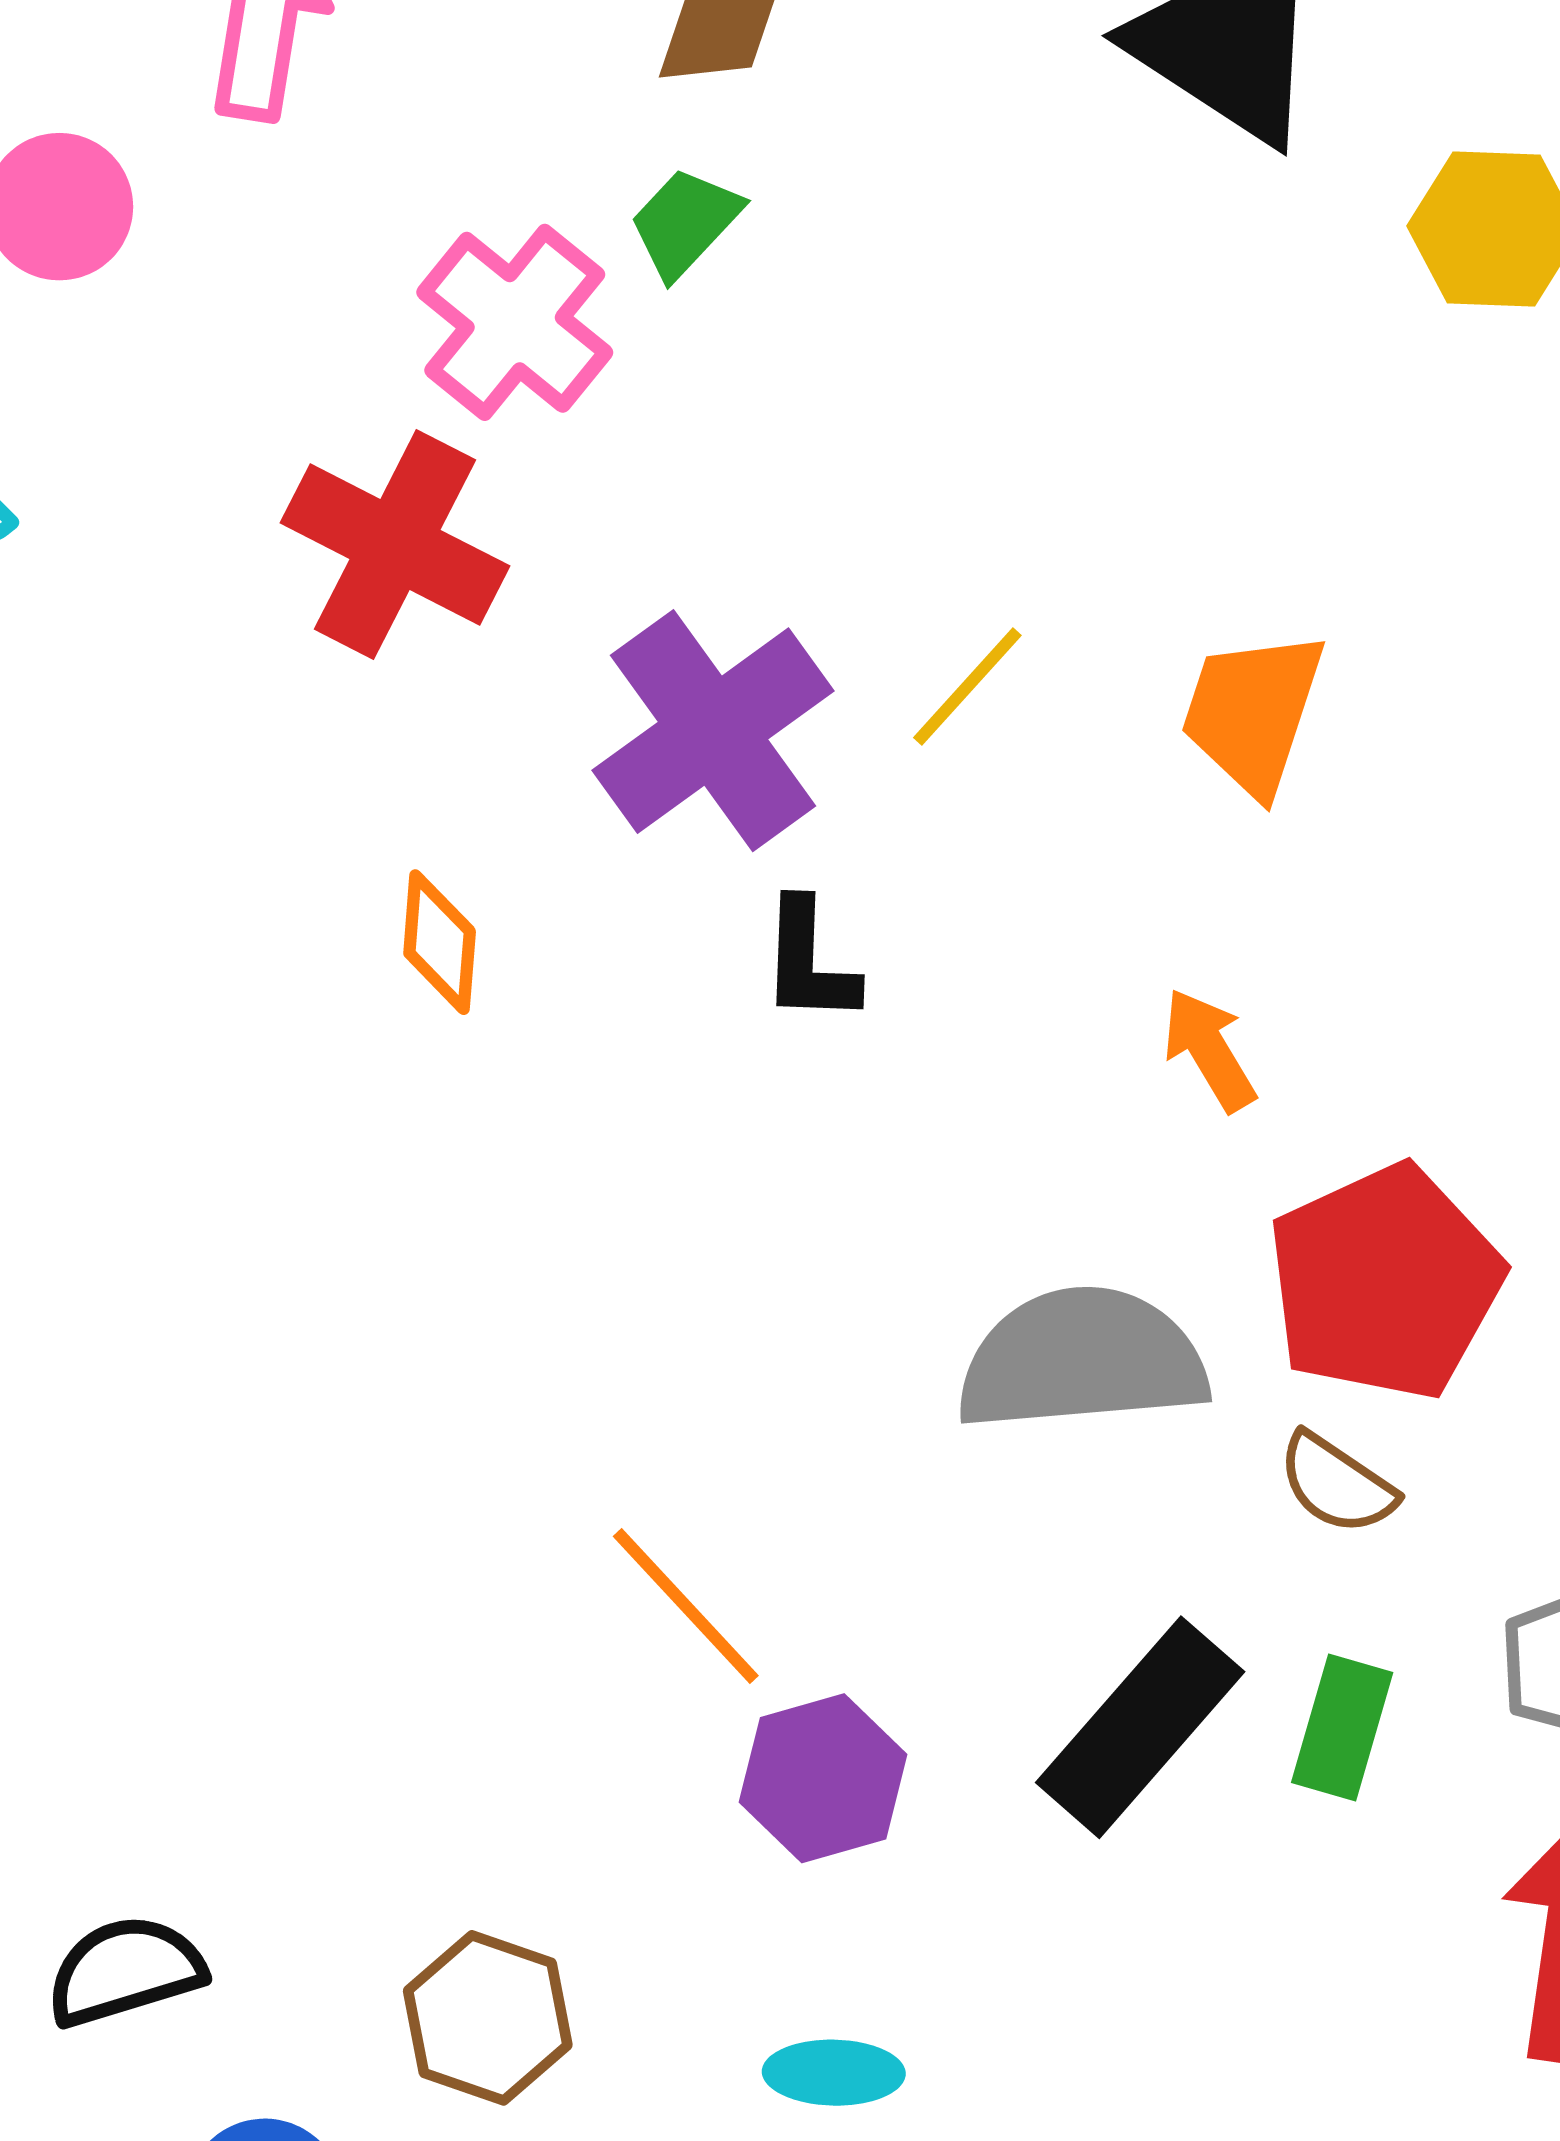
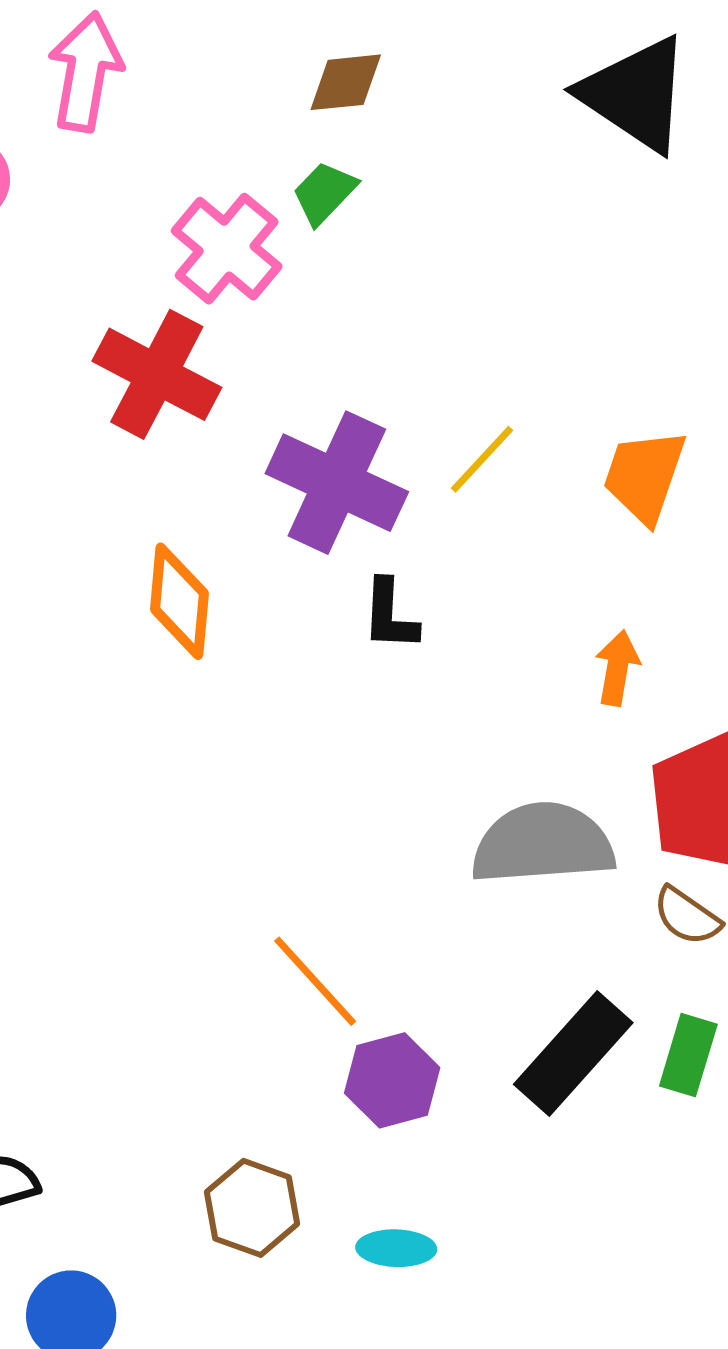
purple cross: (713, 731) -> (337, 483), turned -30
orange diamond: (440, 942) -> (179, 601), size x1.4
orange arrow: (1209, 1050) -> (617, 668), turned 40
brown hexagon: (488, 2018) -> (252, 1208), moved

